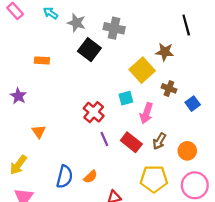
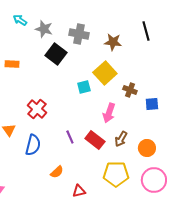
brown star: (165, 52) -> (113, 42), moved
cyan square: (126, 98) -> (84, 87), moved
blue square: (193, 104) -> (152, 104), turned 32
red cross: (94, 112) -> (37, 109), moved
blue semicircle: (65, 177) -> (33, 145), moved

